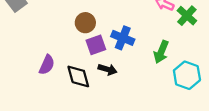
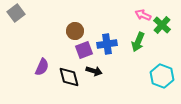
blue cross: (123, 38) -> (107, 44), turned -30
green arrow: (161, 52) -> (138, 42), moved

